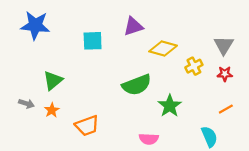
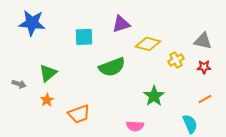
gray triangle: (224, 45) -> (203, 41), turned -48
green semicircle: (137, 85) -> (112, 67), moved
gray arrow: (26, 104) -> (19, 84), moved

